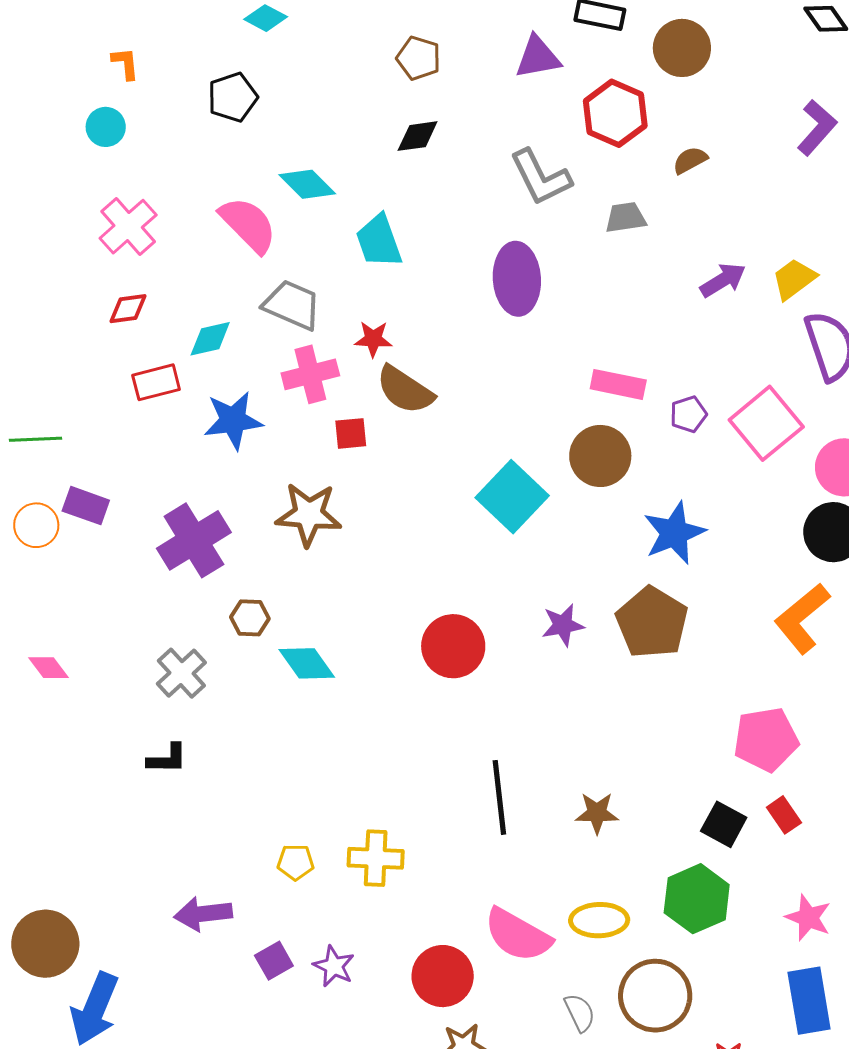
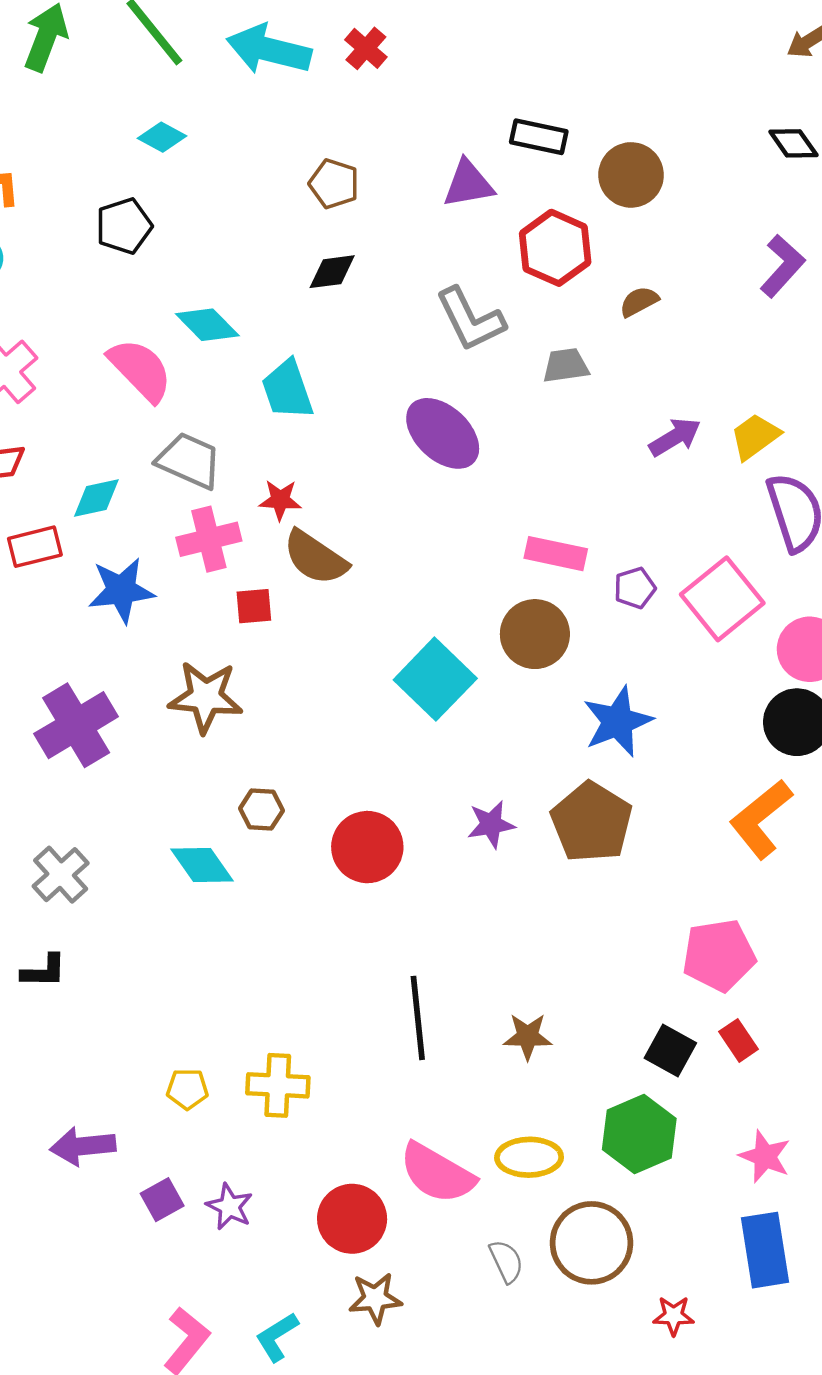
purple ellipse: (517, 279) -> (443, 433), turned -44
brown hexagon: (250, 618) -> (261, 809), moved

